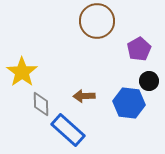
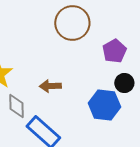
brown arrow: (84, 96) -> (50, 86), moved

